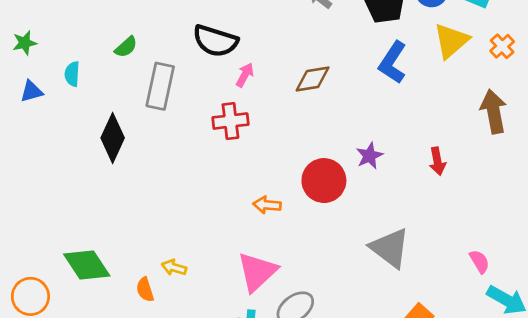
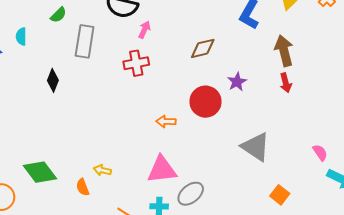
brown diamond: (313, 79) -> (203, 48), moved
brown arrow: (494, 112) -> (284, 51), moved
black diamond: (113, 138) -> (53, 80), size x0.7
pink triangle: (257, 272) -> (162, 170), turned 40

